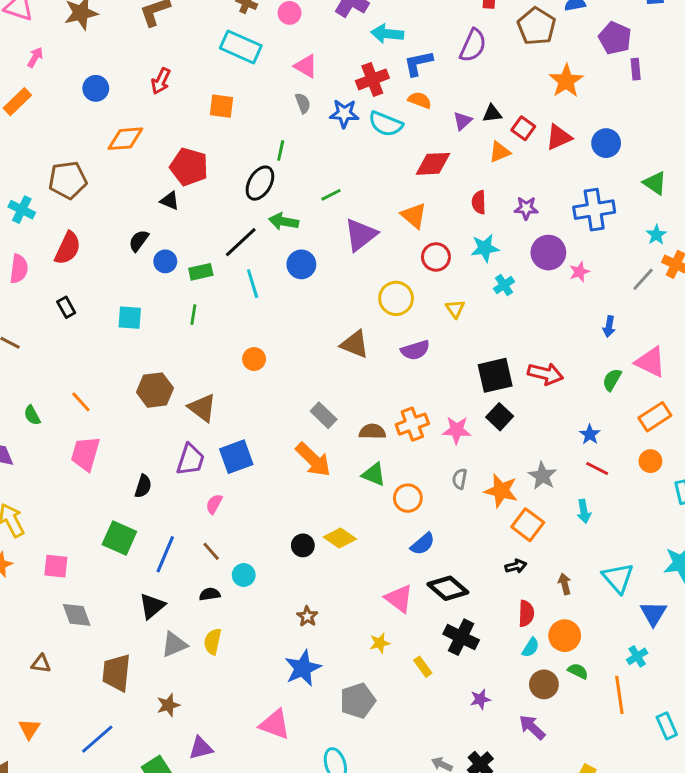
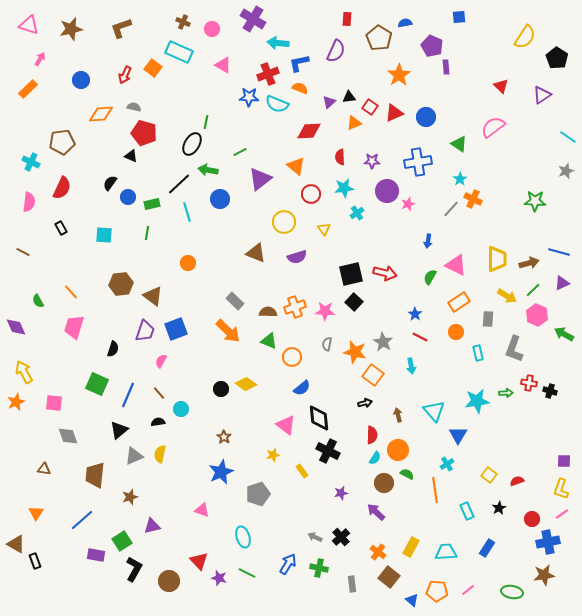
gray semicircle: (303, 103) -> (134, 107), moved, turned -56
orange square: (221, 106) -> (153, 68), moved, turned 30
black diamond: (448, 588) -> (319, 418), turned 44
pink triangle: (275, 724) -> (202, 510), size x0.7

